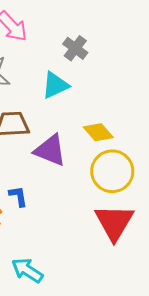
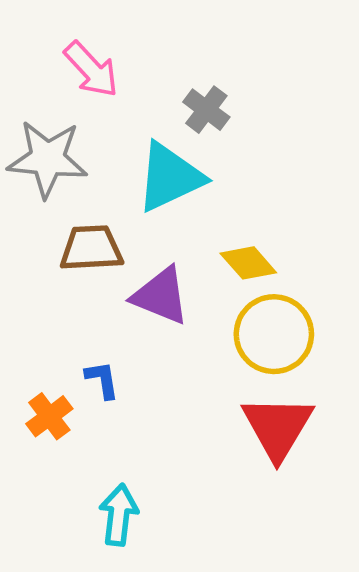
cyan triangle: (55, 85) -> (170, 177), size x1.4
cyan arrow: (27, 270) -> (119, 515), turned 64

